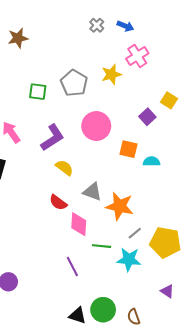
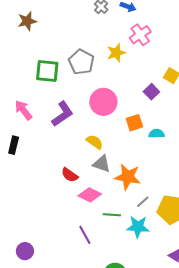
green square: (38, 92) -> (47, 71), size x1.4
orange square: (129, 149) -> (134, 123), turned -30
yellow semicircle: (64, 168) -> (95, 142), moved
pink diamond: (79, 224) -> (90, 195), turned -65

